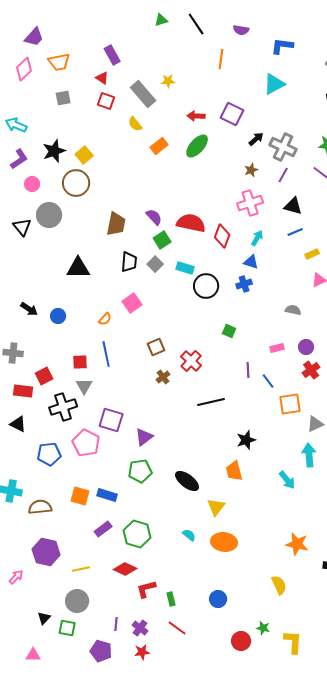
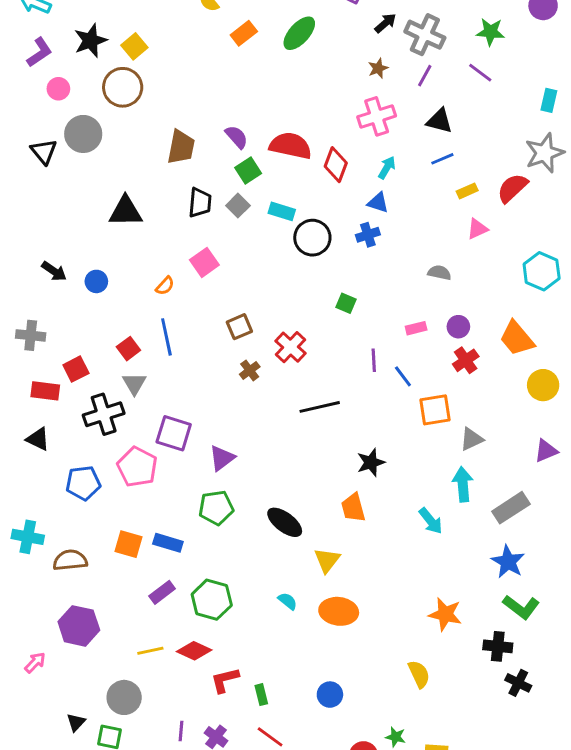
red square: (80, 362) -> (128, 349), turned -35
yellow line: (81, 569) -> (150, 651), moved

